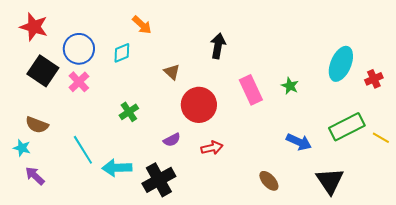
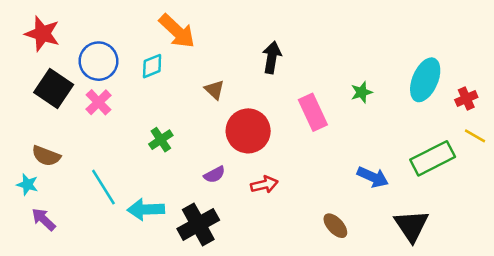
orange arrow: (142, 25) -> (177, 31), size x1.5
green star: (290, 86) -> (362, 92), moved, turned 30
yellow line: (381, 138) -> (475, 136), moved

